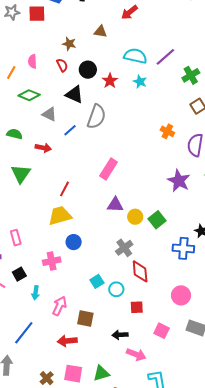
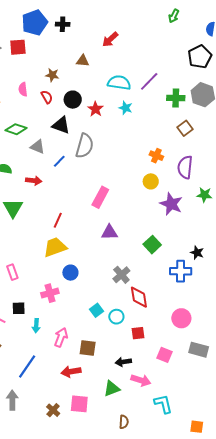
pink semicircle: (32, 61) -> (23, 89), moved
green cross: (191, 75) -> (176, 98), turned 36
yellow circle: (135, 217) -> (151, 181), moved
black square: (19, 274) -> (19, 308), turned 32
green triangle: (101, 373) -> (112, 389), moved

